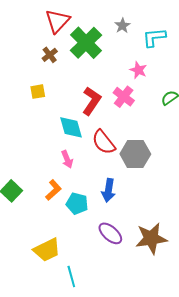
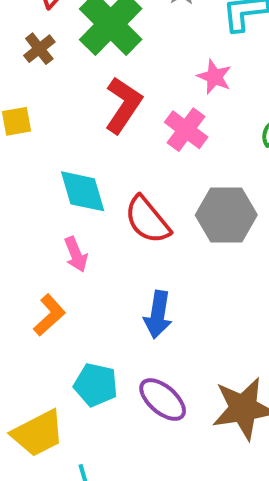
red L-shape: (92, 101) -> (123, 105), moved
gray hexagon: (135, 154) -> (226, 215), moved
cyan pentagon: (77, 204) -> (96, 385), moved

